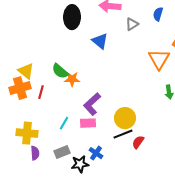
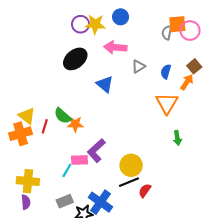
blue semicircle: (158, 14) -> (166, 72), moved
black ellipse: (72, 17) -> (75, 59), turned 50
red line: (41, 92) -> (45, 126), moved
pink rectangle: (88, 123) -> (79, 160), moved
purple semicircle: (35, 153) -> (26, 202), moved
blue cross: (96, 153) -> (101, 202), size x1.6

